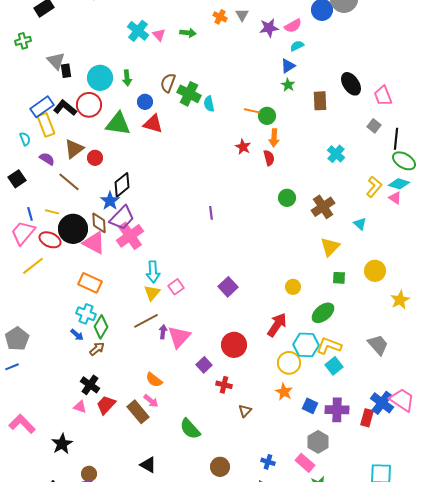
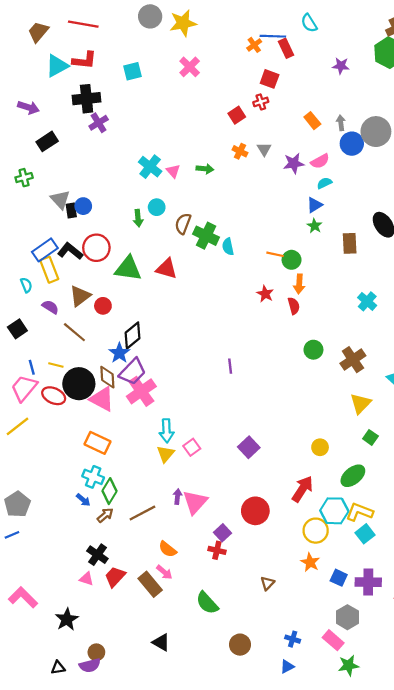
cyan circle: (100, 78) -> (157, 207), moved, size x0.6
blue circle: (145, 102) -> (83, 206), moved
yellow line: (33, 266) -> (17, 426), moved
green square: (339, 278) -> (370, 437), turned 32
brown line: (146, 321) -> (142, 513), moved
red cross: (224, 385) -> (217, 550), moved

